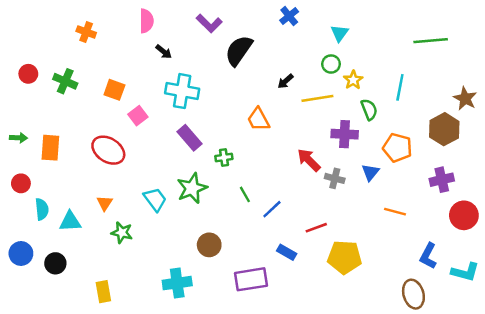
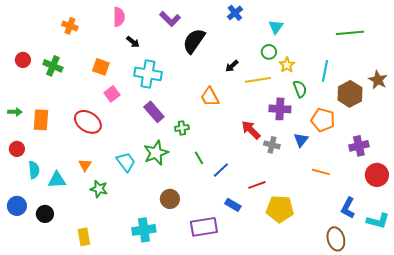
orange square: (114, 90) -> (101, 67), moved
brown hexagon: (444, 129) -> (350, 94), moved

